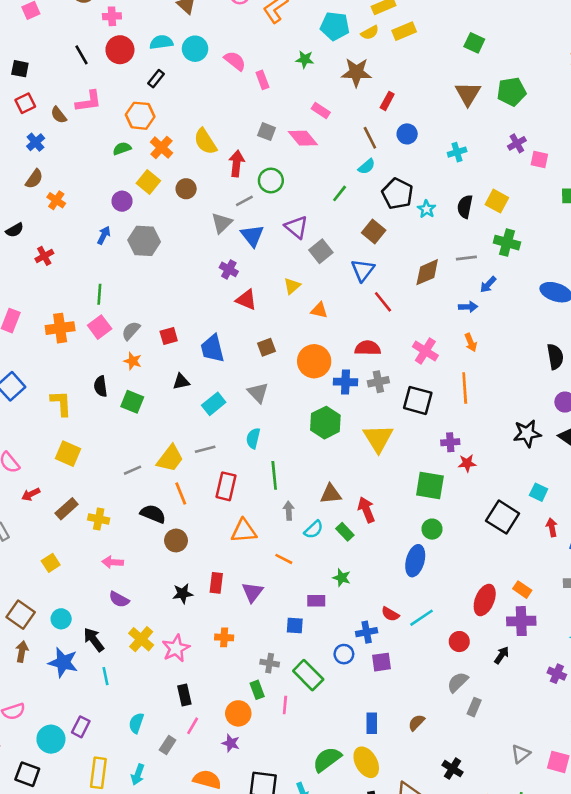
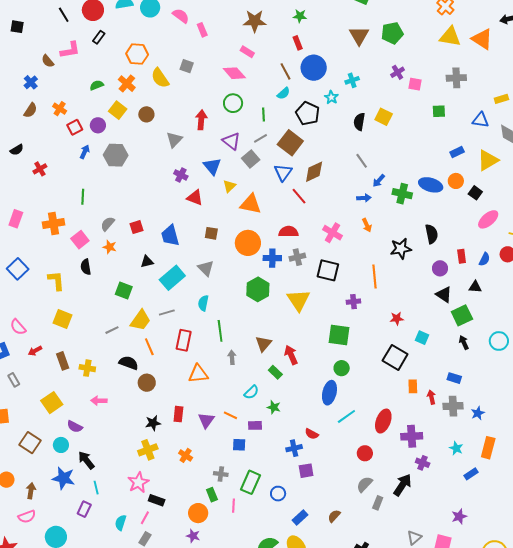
green star: (305, 59) -> (300, 16), moved
brown star: (356, 72) -> (255, 21), moved
black rectangle: (156, 79) -> (99, 37), moved
red rectangle: (387, 101) -> (298, 43), turned -48
red square: (25, 103) -> (75, 127), moved
orange hexagon: (140, 116) -> (137, 54), moved
gray square: (267, 132) -> (187, 66), moved
blue circle: (407, 134) -> (314, 68), size x1.6
red arrow: (237, 164) -> (201, 120), moved
green circle: (271, 181) -> (233, 103), moved
green line: (340, 193) -> (264, 115), turned -40
orange cross: (56, 200) -> (60, 109), moved
gray line: (244, 201) -> (260, 138), moved
cyan star: (427, 209) -> (331, 97), moved
brown square: (374, 231) -> (290, 143), size x1.4
blue triangle: (252, 236) -> (212, 166), moved
green cross: (507, 243) -> (402, 194), moved
gray line: (466, 258) -> (362, 161), turned 63
brown diamond: (427, 272) -> (314, 172), moved
orange triangle: (319, 310) -> (251, 204), size x1.6
pink square: (100, 327) -> (80, 240), moved
brown square: (266, 347) -> (211, 233), turned 32
orange line: (465, 388) -> (375, 277), moved
green square: (132, 402) -> (124, 291), moved
cyan rectangle: (214, 404) -> (172, 278), size x1.4
black star: (527, 433) -> (401, 249), moved
red star: (467, 463) -> (397, 319), moved
brown triangle: (331, 494) -> (264, 344), turned -42
brown rectangle: (67, 509) -> (63, 361), turned -66
red arrow: (552, 527) -> (431, 397), moved
cyan semicircle: (314, 530) -> (251, 392), moved
orange line: (284, 559) -> (230, 415), moved
yellow square: (51, 563) -> (52, 403), size x1.5
orange rectangle: (522, 590) -> (413, 386), moved, turned 56
purple semicircle: (119, 599) -> (75, 427), moved
cyan line: (422, 618) -> (346, 416), moved
orange cross: (224, 637) -> (186, 455), turned 32
yellow cross: (141, 639) -> (148, 450), moved, turned 30
pink star: (176, 648) -> (138, 482), moved
brown arrow: (22, 651) -> (31, 491), moved
blue circle: (344, 654) -> (278, 494), moved
black arrow: (502, 655) -> (403, 485), moved, size x1.6
purple cross: (557, 674) -> (423, 463), moved
green rectangle: (308, 675) -> (250, 482), turned 70
black rectangle: (184, 695) -> (157, 500), turned -56
blue rectangle: (372, 723) -> (300, 517), turned 49
pink line: (193, 726) -> (145, 518), moved
purple rectangle: (81, 727) -> (84, 509), moved

